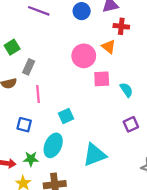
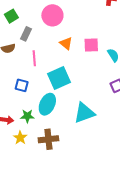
orange triangle: (109, 47) -> (66, 43), moved
pink circle: (84, 56) -> (52, 15), moved
cyan square: (66, 116) -> (59, 78), size x1.6

